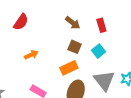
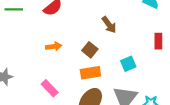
red rectangle: (101, 25) -> (158, 41), moved
brown square: (75, 47) -> (90, 50), moved

